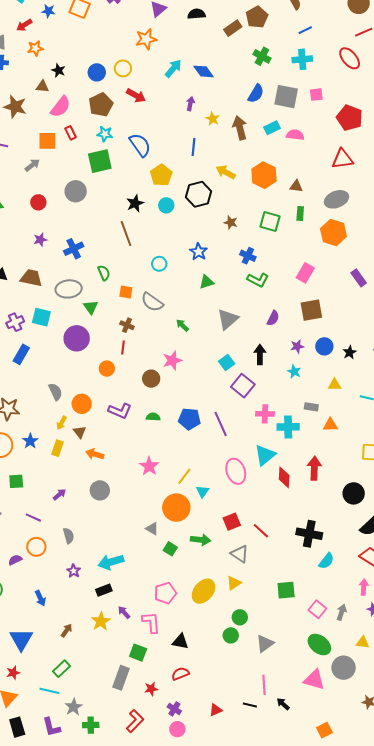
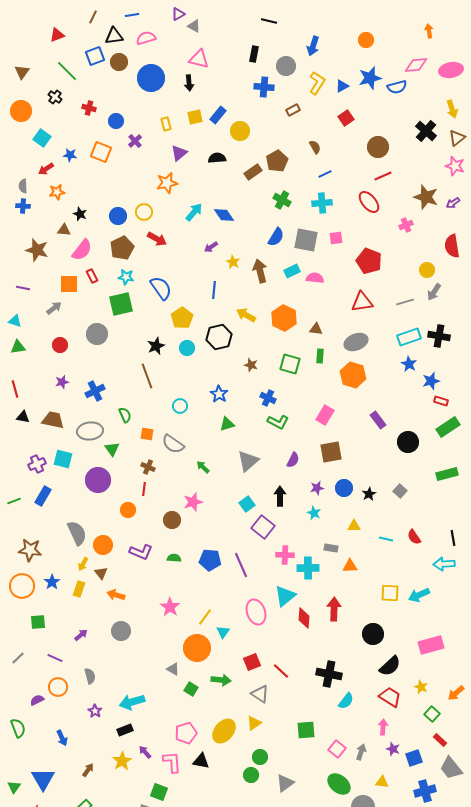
purple arrow: (190, 104) -> (211, 247), turned -136
gray semicircle: (55, 392) -> (77, 533), size x1.4
black triangle: (180, 641) -> (201, 761), moved

